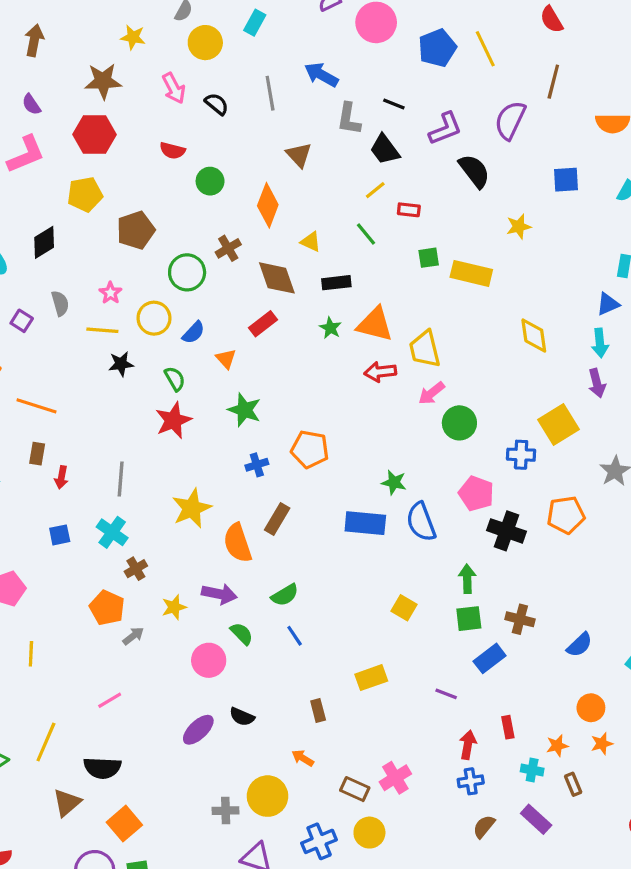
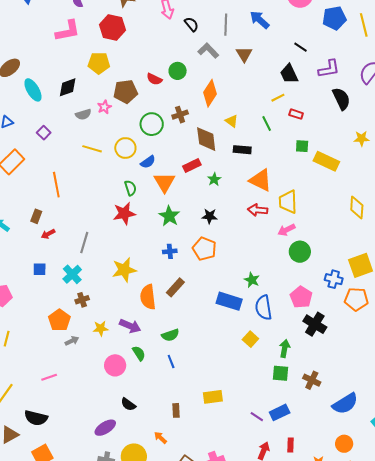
gray L-shape: (349, 119) -> (208, 51), moved, turned 115
red semicircle: (172, 151) -> (154, 79), moved
brown triangle: (299, 155) -> (244, 54), moved
pink star: (110, 293) -> (104, 107), moved
gray semicircle: (60, 303) -> (83, 114), moved, turned 77
green star: (330, 328) -> (214, 179), moved
orange triangle: (226, 359) -> (164, 182), size x1.6
black star: (121, 364) -> (210, 216), moved
orange line: (36, 406) -> (56, 185), moved, turned 50
red arrow: (61, 477) -> (48, 234), turned 40
orange pentagon: (566, 515) -> (356, 299), moved
yellow square: (404, 608) -> (250, 339), moved
blue semicircle: (579, 645) -> (345, 404), size x1.5
blue rectangle: (490, 658) -> (280, 412), moved
purple ellipse: (198, 730) -> (105, 428), moved

